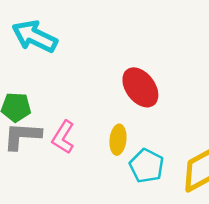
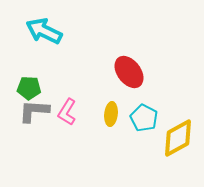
cyan pentagon: (147, 166) -> (144, 118), moved

